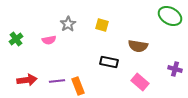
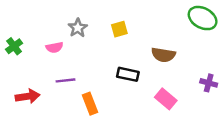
yellow square: (102, 25) -> (119, 29), turned -32
purple line: (57, 81) -> (65, 80), moved

